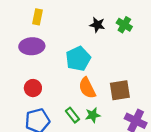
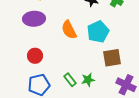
cyan pentagon: (78, 59) -> (98, 32), moved
orange semicircle: (87, 88) -> (69, 30), moved

